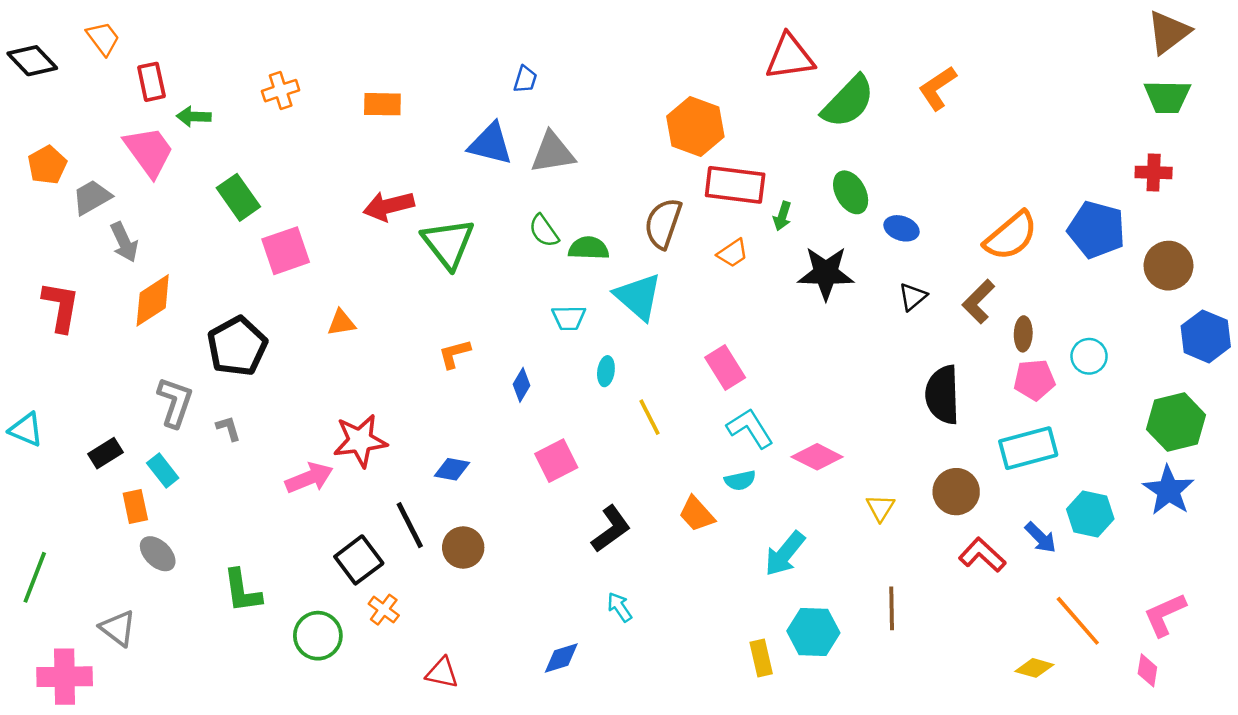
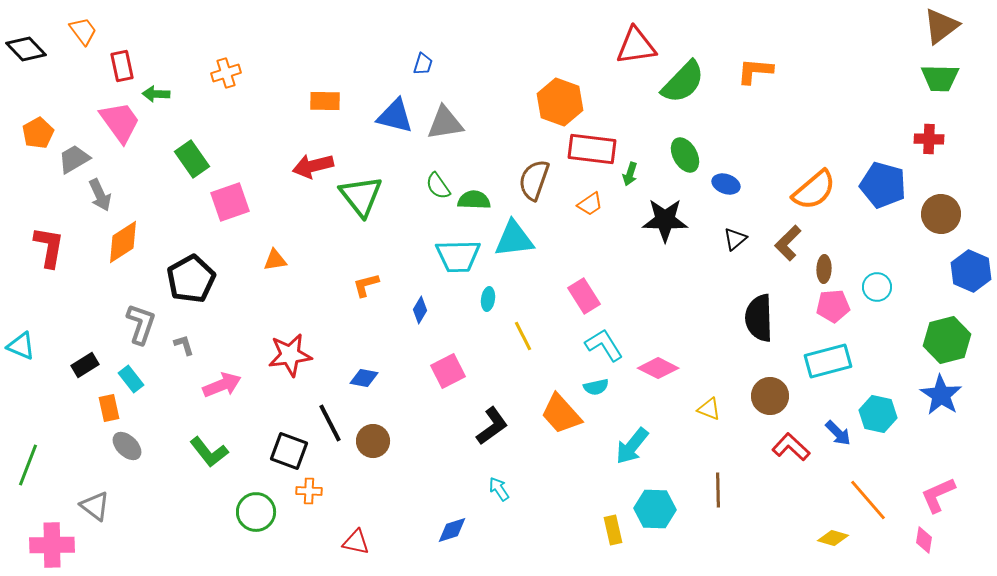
orange L-shape: (938, 88) -> (755, 71), turned 39
orange rectangle: (382, 104) -> (325, 101), moved
cyan triangle: (638, 297) -> (514, 239), turned -48
cyan trapezoid: (569, 318) -> (458, 256), size x1.6
pink arrow: (309, 478) -> (222, 385), moved
yellow triangle: (880, 508) -> (709, 409), turned -40
orange trapezoid: (697, 514) -> (561, 414), size x1.4
black square: (359, 560) -> (289, 451), turned -33
green L-shape: (242, 591) -> (209, 452), moved, turned -30
orange cross: (384, 610) -> (309, 491), turned -35

